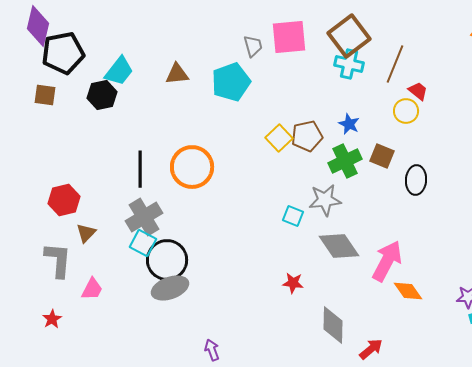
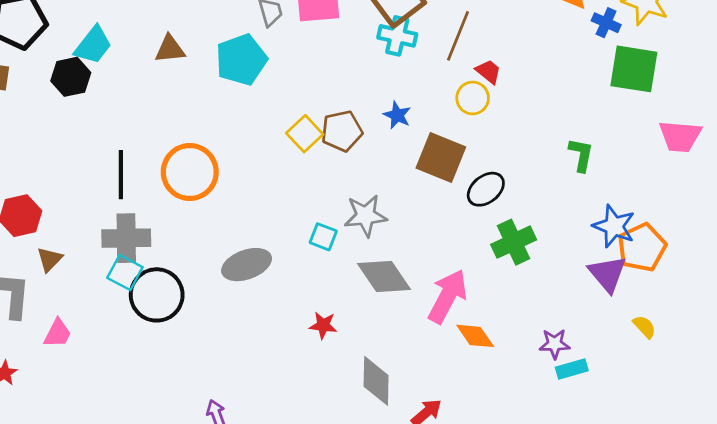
brown square: (382, 156) -> (441, 157), size x1.5
green cross: (345, 161) -> (514, 242), moved
black ellipse: (416, 180) -> (486, 189), turned 48
gray cross: (144, 217) -> (126, 238), turned 30
gray ellipse: (170, 288) -> (247, 265), moved

